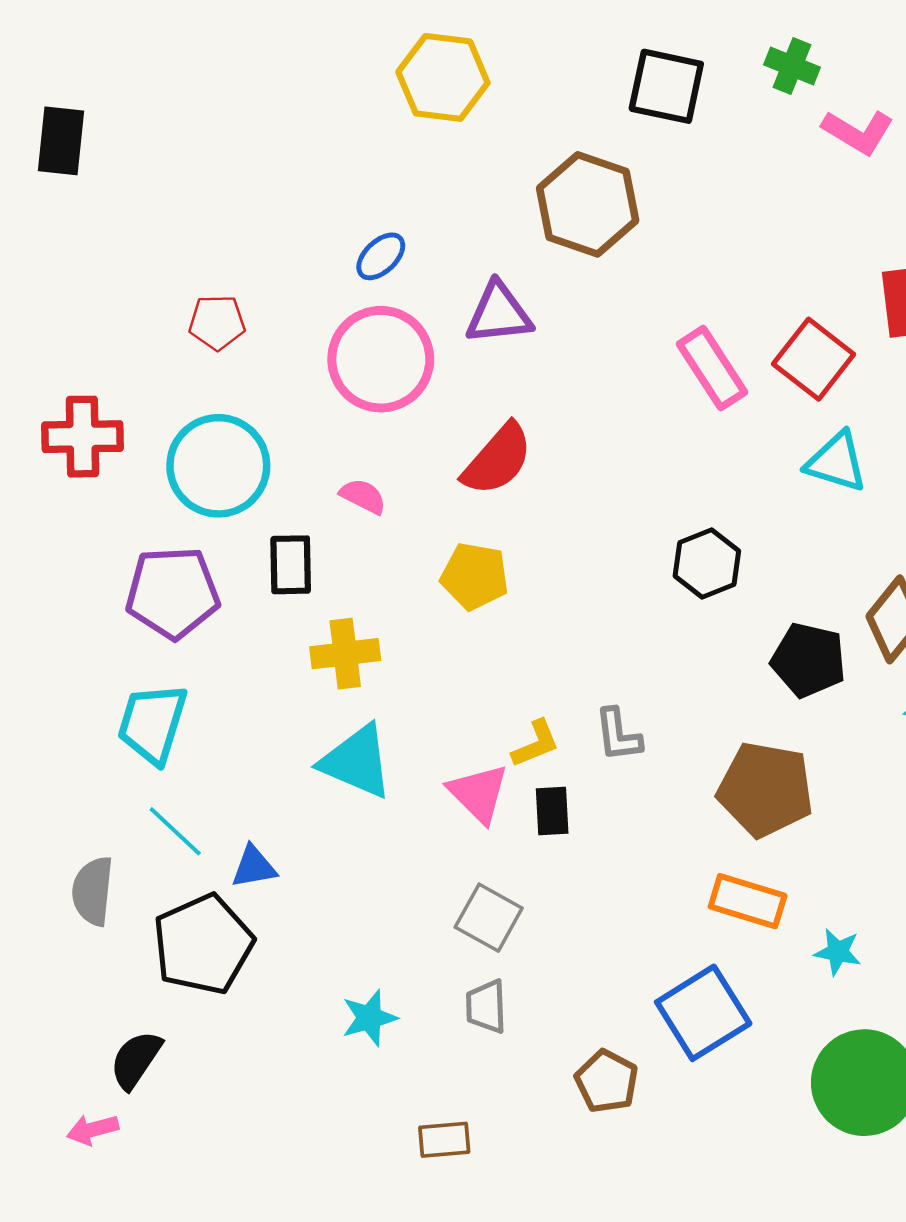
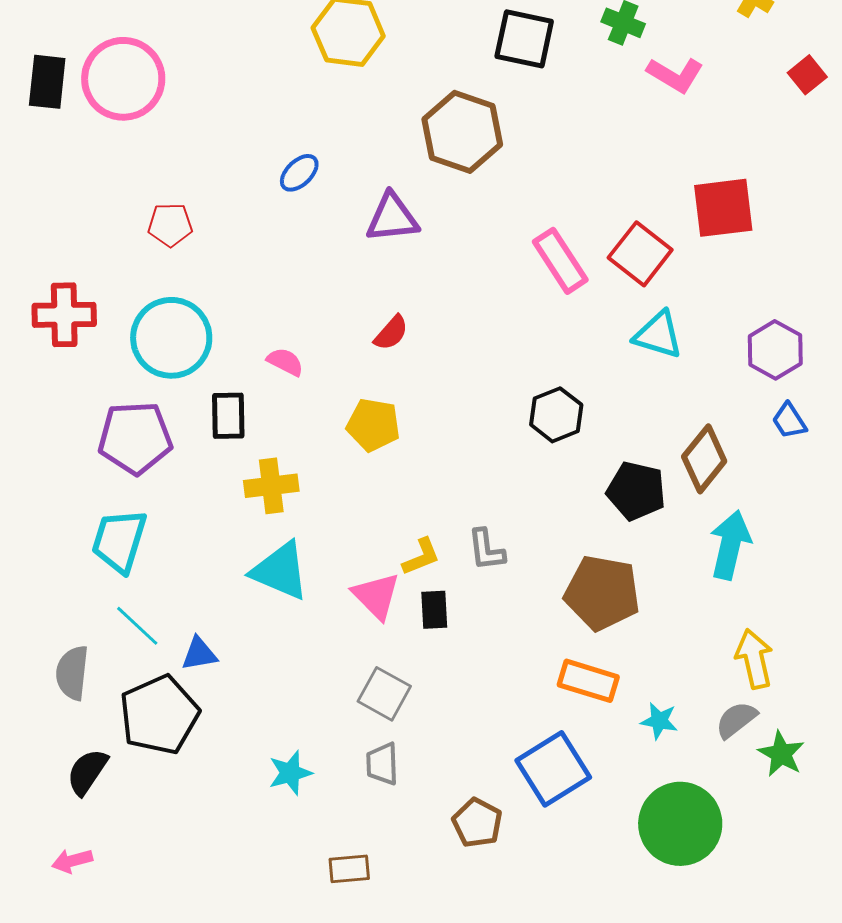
pink circle: (381, 359) -> (123, 79), moved
red semicircle: (498, 459) -> (391, 333), size x0.6
black semicircle: (136, 1060) -> (87, 772), moved

